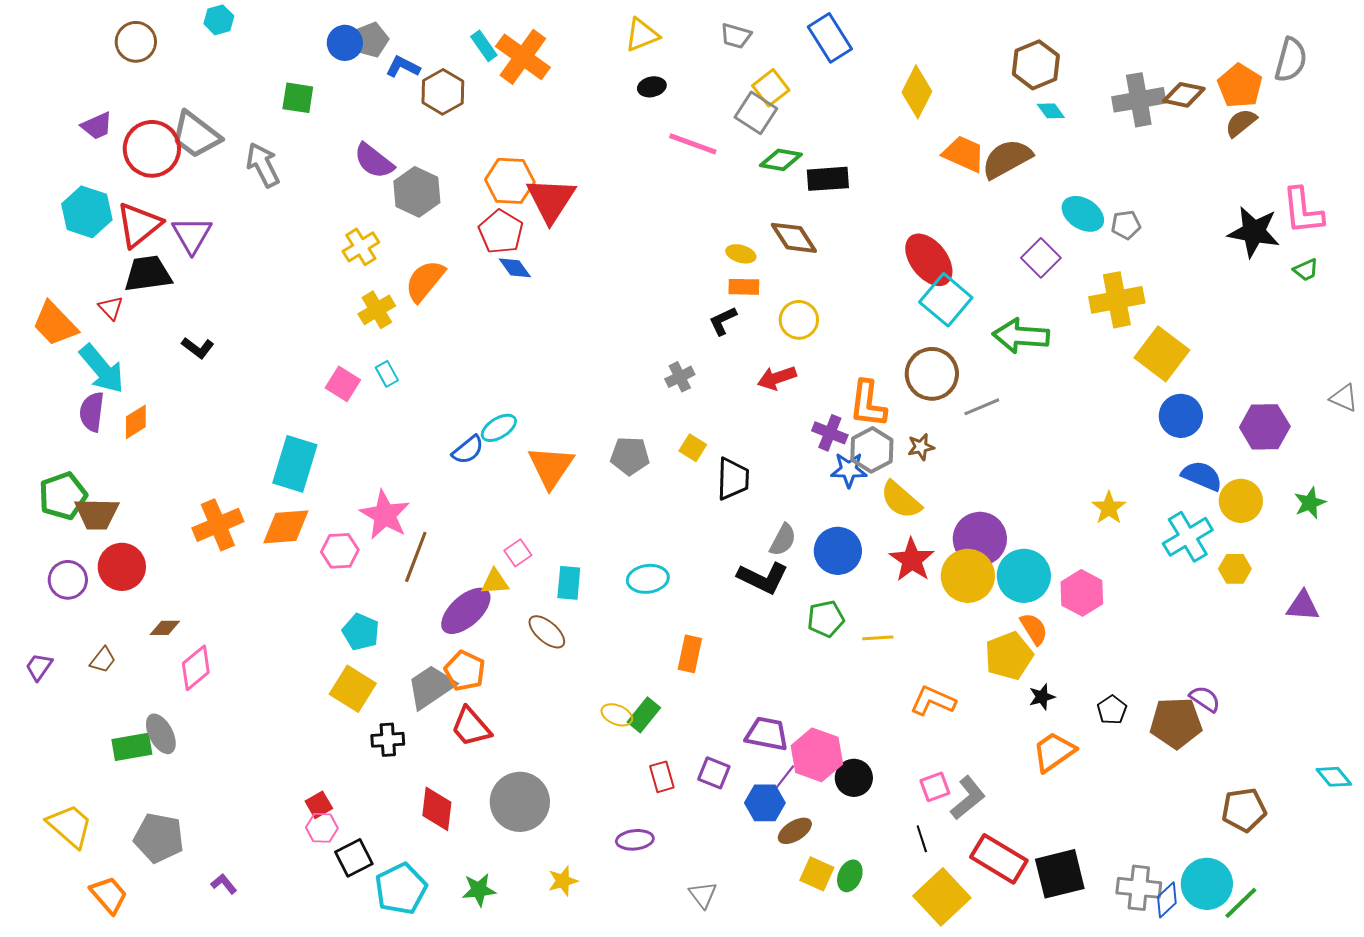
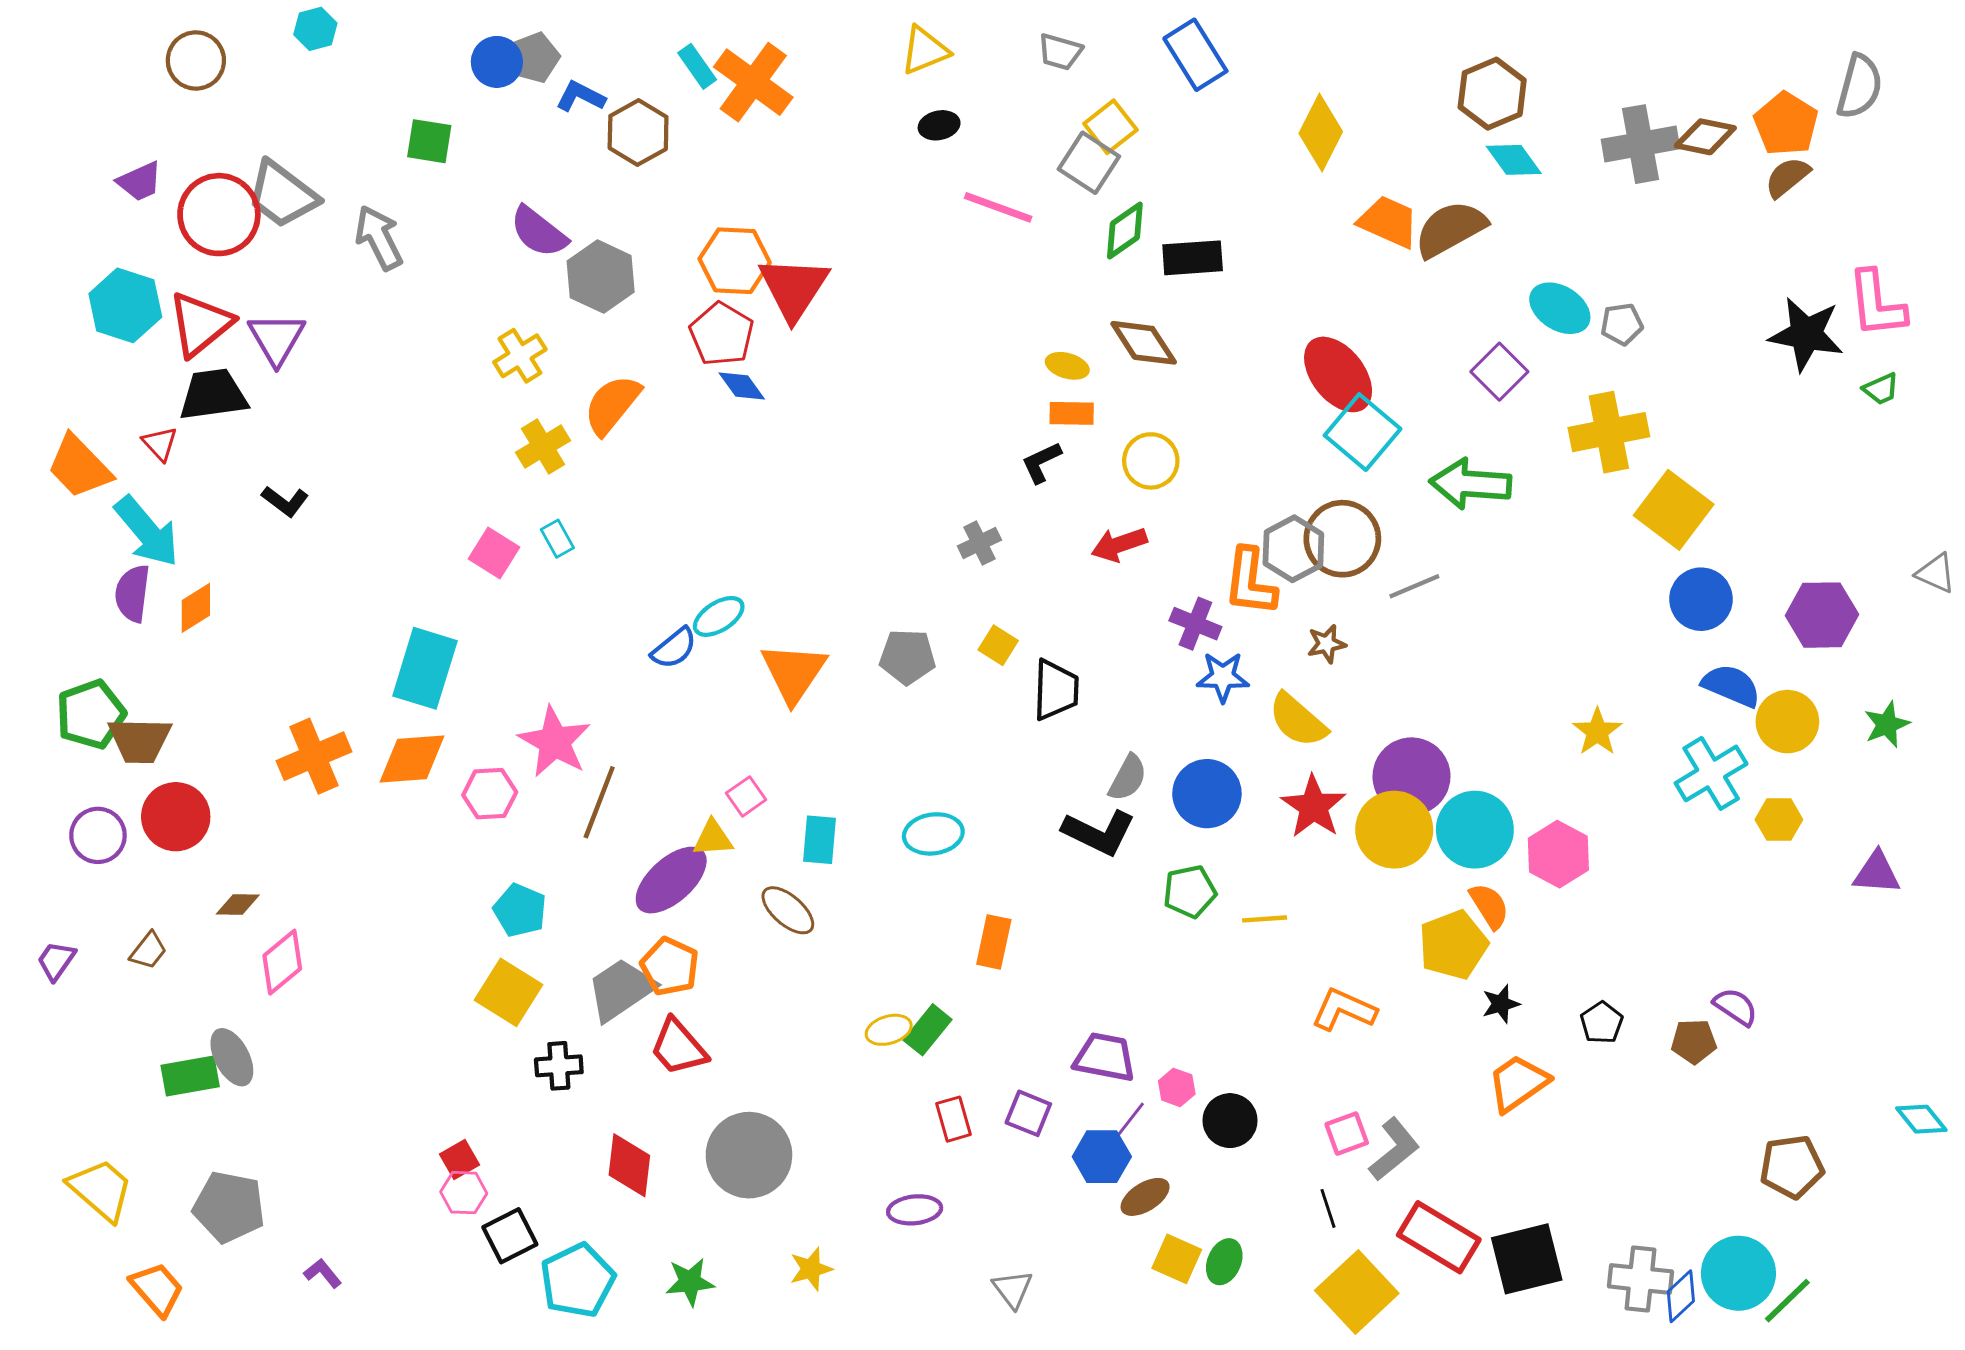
cyan diamond: (1051, 111) -> (1514, 160), size x1.4
green diamond: (781, 160) -> (1125, 230), turned -45
gray hexagon: (872, 450) -> (1293, 549), moved
yellow ellipse: (617, 715) -> (889, 1030), turned -40
brown pentagon: (1176, 723) -> (1694, 1041), size x0.6
pink hexagon: (817, 755) -> (1177, 1087), size x0.5

